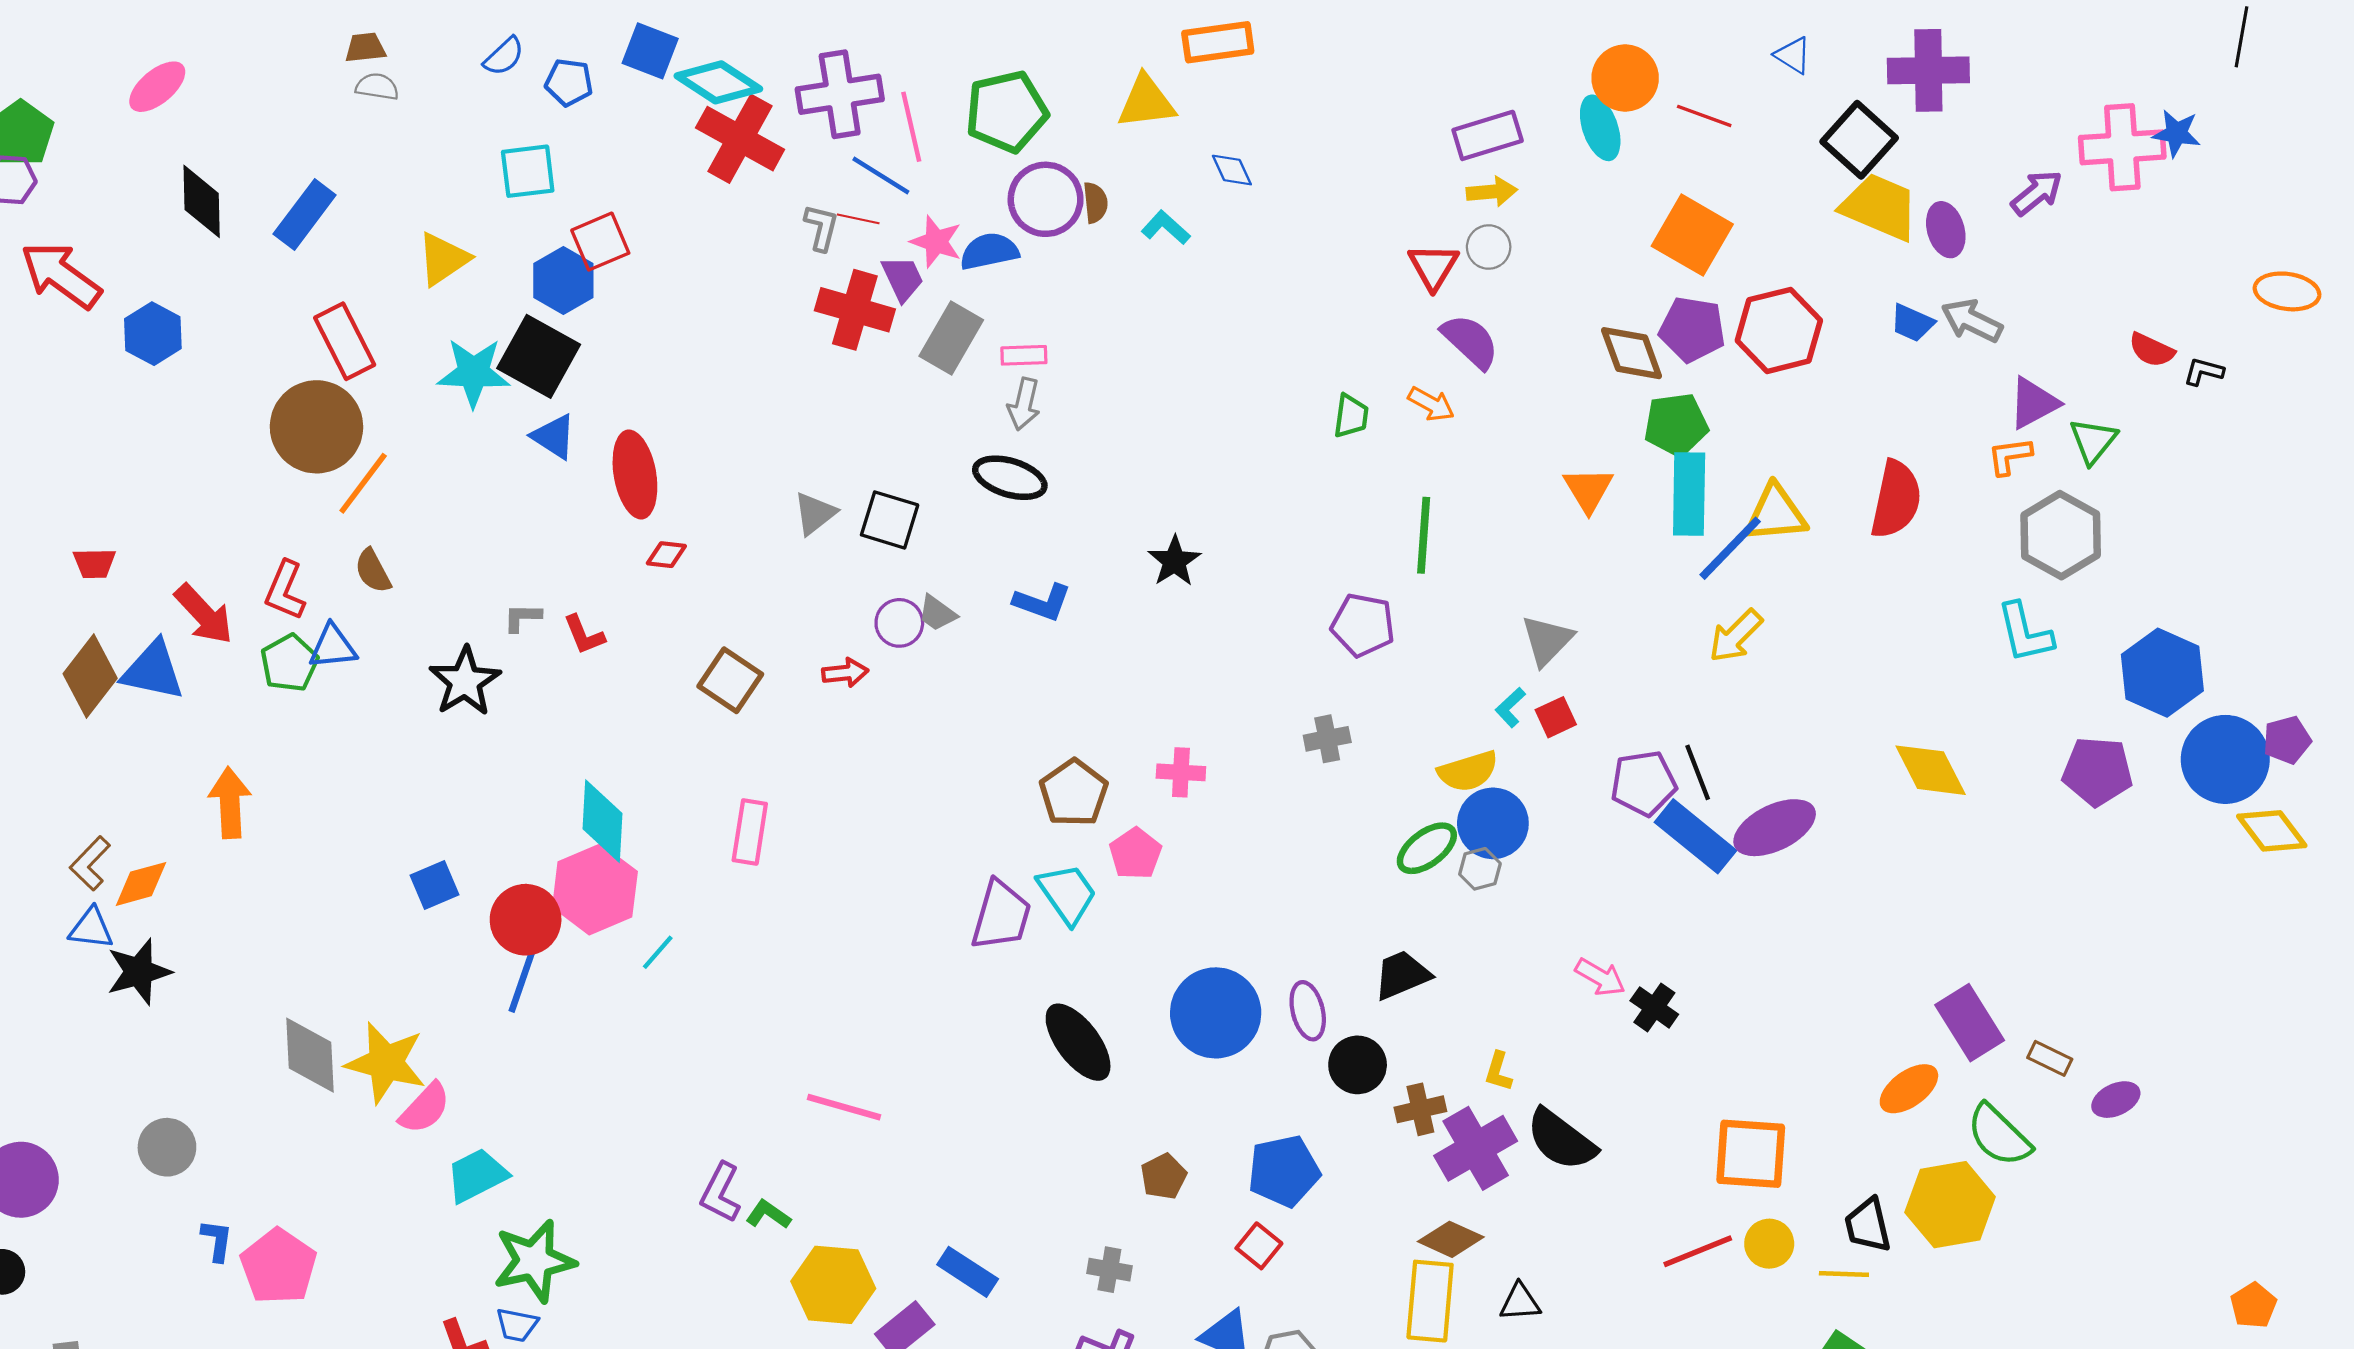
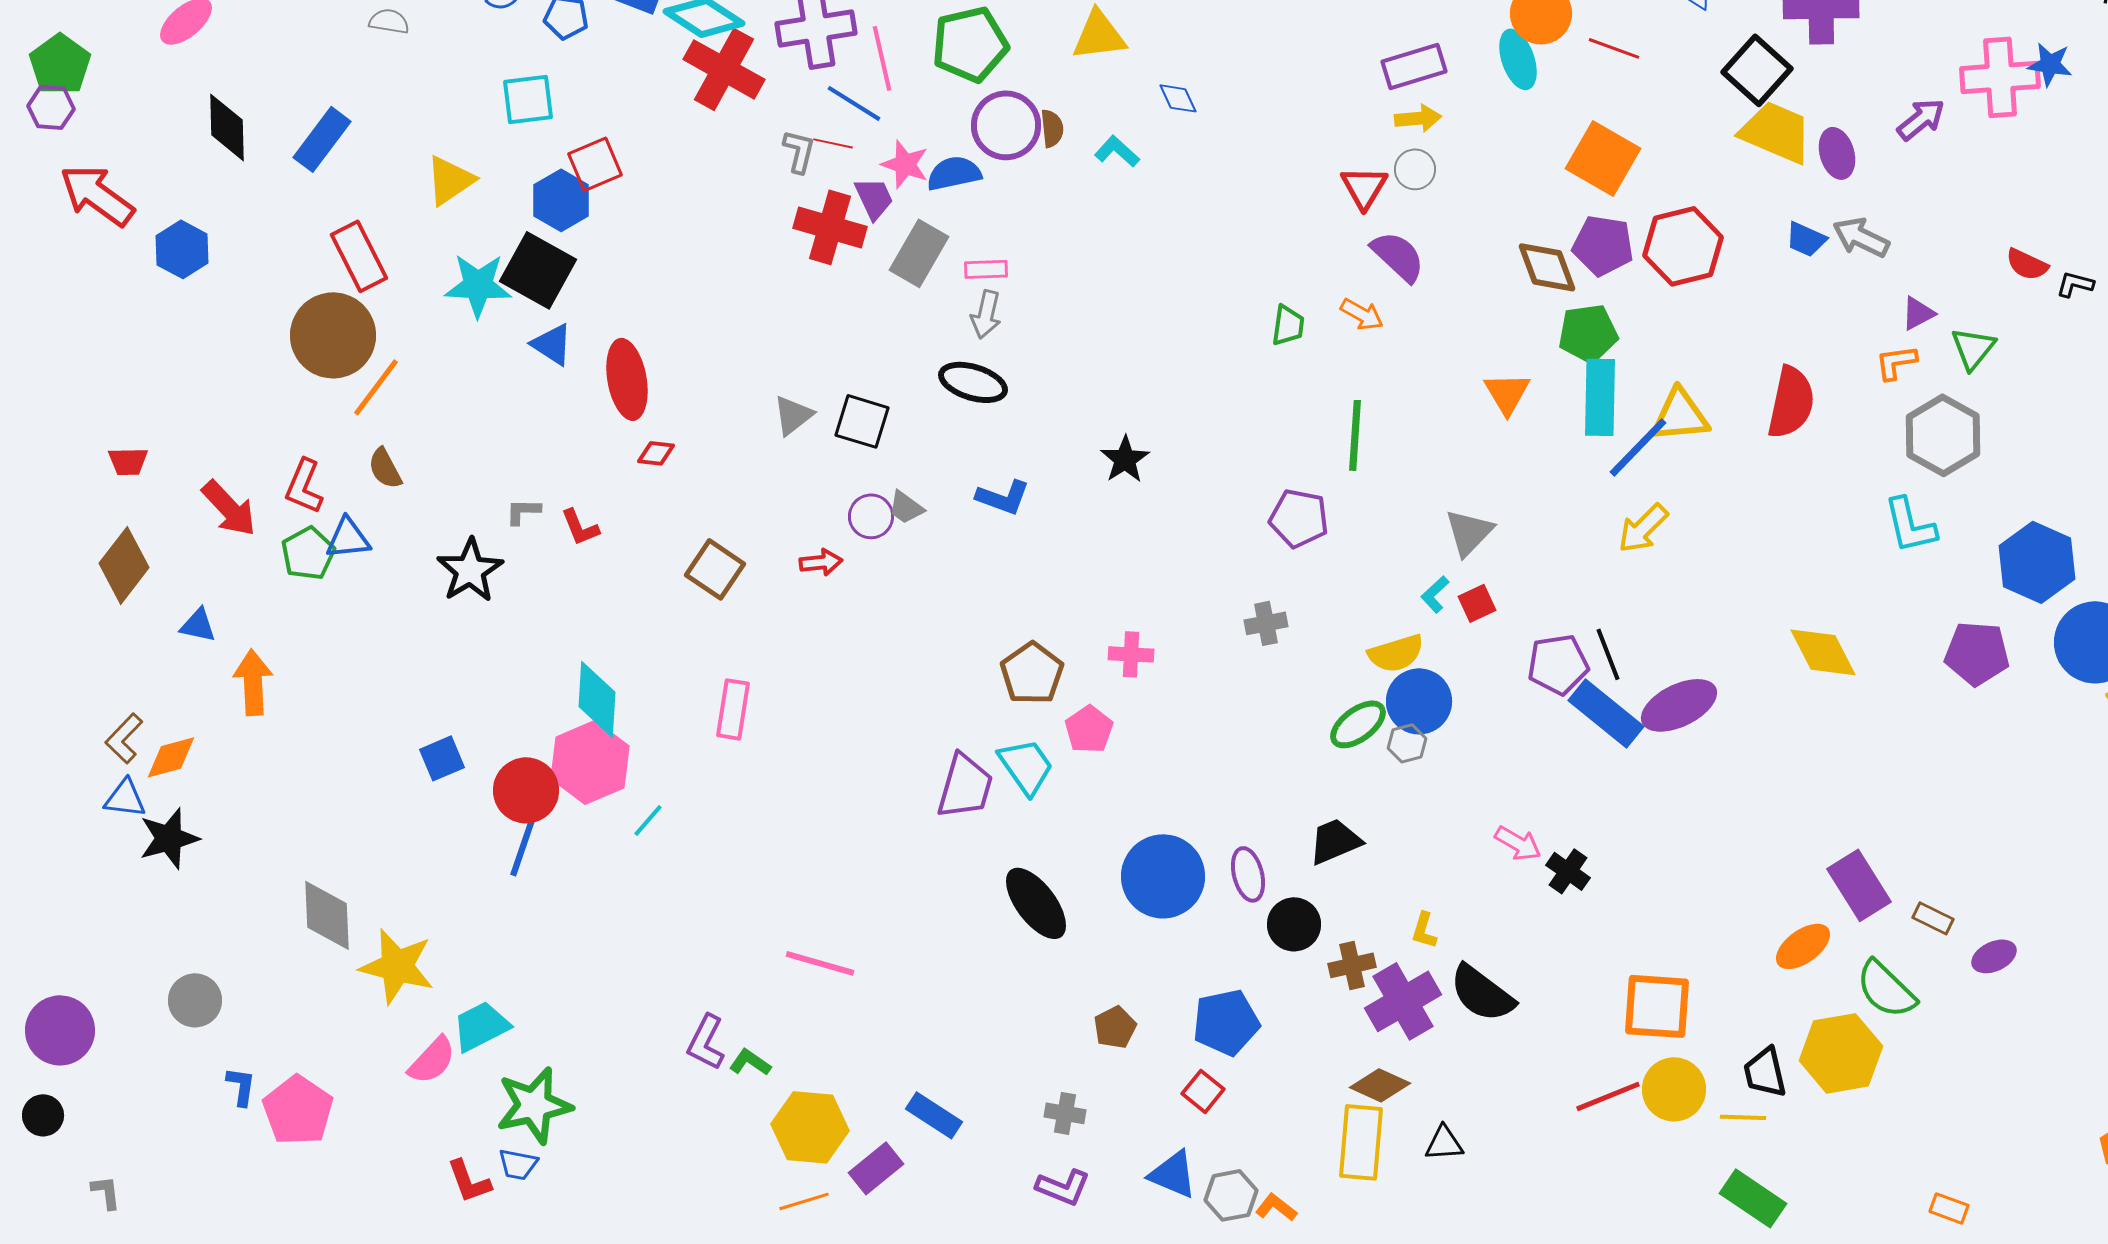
purple triangle: (2034, 403) -> (1918, 313), size x0.7
blue triangle: (153, 671) -> (198, 625), moved, size x0.6
yellow star: (386, 1063) -> (397, 966), moved
pink semicircle: (425, 1108) -> (432, 1060), moved
yellow circle: (1769, 1244) -> (1674, 1089), size x1.4

